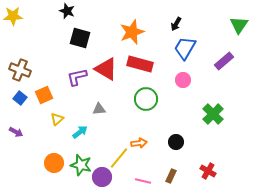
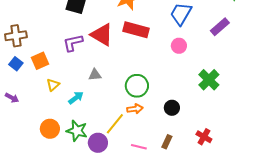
brown cross: (20, 70) -> (16, 36), turned -30
green circle: (146, 99) -> (137, 86), moved

